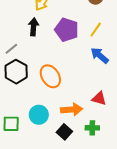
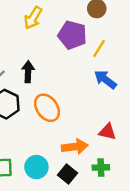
black arrow: (34, 27) -> (28, 72), moved
purple pentagon: (67, 30) -> (72, 35), moved
cyan circle: (39, 115) -> (36, 167), moved

